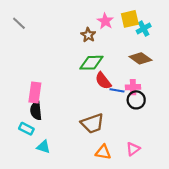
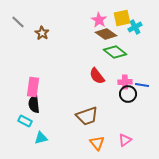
brown star: (88, 35) -> (42, 33), moved
brown diamond: (140, 58) -> (106, 34), moved
green diamond: (91, 63) -> (115, 52), moved, turned 40
blue line: (117, 90) -> (142, 85), moved
cyan triangle: (43, 147) -> (41, 138), turned -32
orange triangle: (103, 152) -> (97, 143), turned 42

